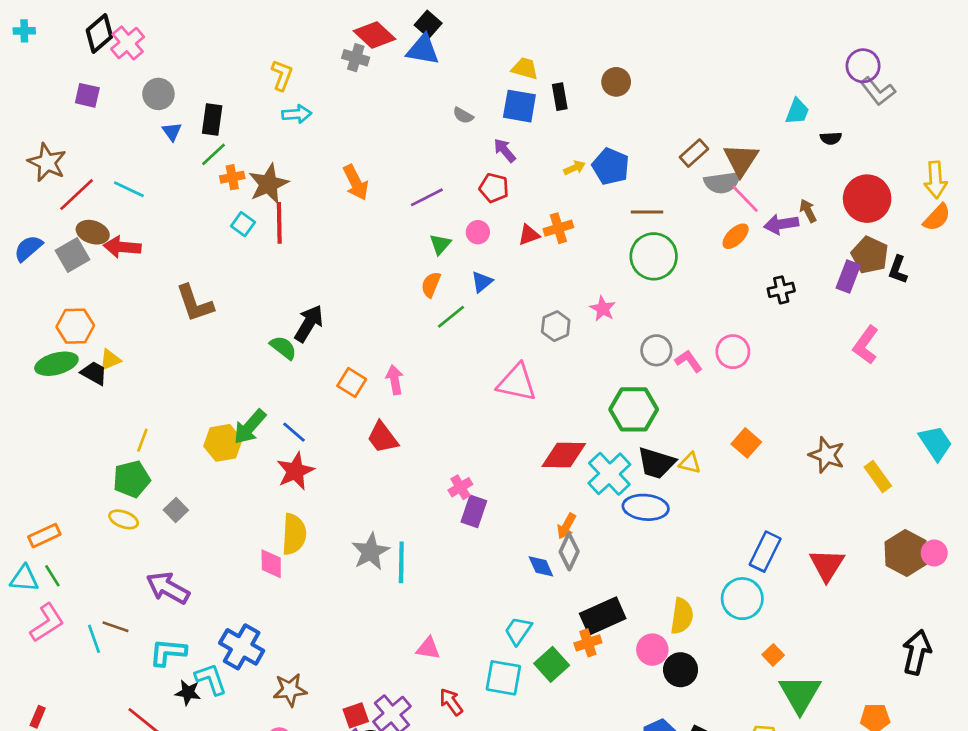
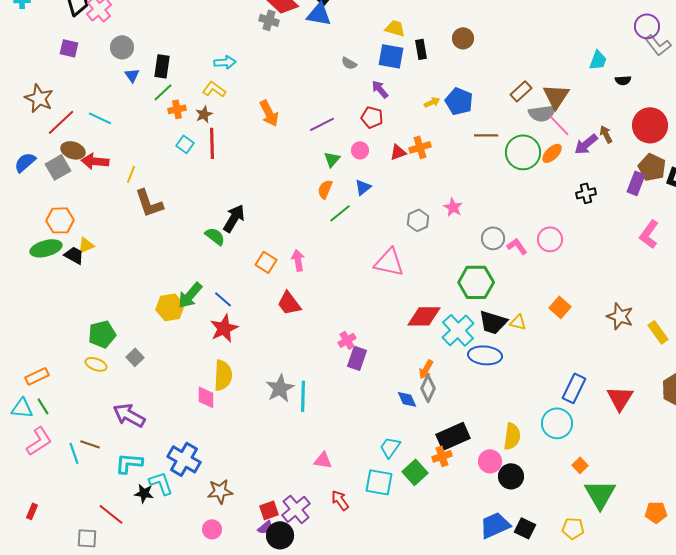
yellow L-shape: (282, 75) -> (214, 89), moved, turned -75
brown star: (268, 184) -> (204, 114), size x0.6
purple arrow: (781, 224) -> (586, 144), turned -30
green circle: (654, 256) -> (523, 152), moved
yellow line: (142, 440) -> (131, 174), moved

